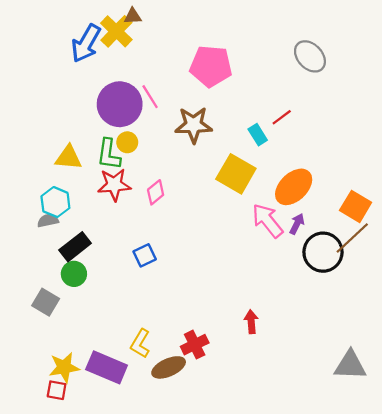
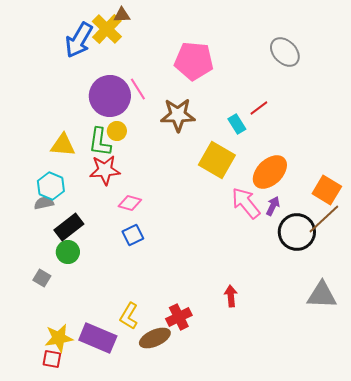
pink diamond: (156, 192) -> (130, 203), moved, turned 55
gray square: (46, 302) -> (42, 278), size x0.7
gray triangle: (350, 365) -> (322, 295), moved

